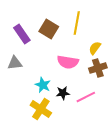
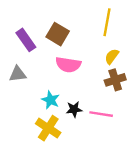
yellow line: (77, 23) -> (107, 22), moved
pink semicircle: (68, 62) -> (68, 65), moved
pink line: (86, 97) -> (101, 114), turned 36

